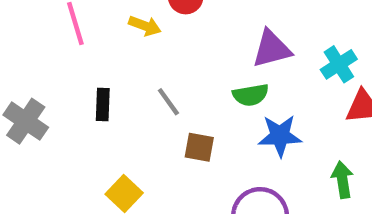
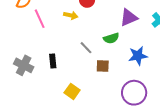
green semicircle: (251, 95) -> (111, 38), moved
black rectangle: (103, 104) -> (53, 61), moved

